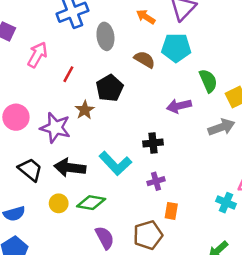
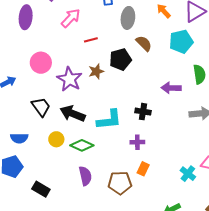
cyan pentagon: (176, 48) -> (181, 42), turned -30
brown semicircle: (145, 59) -> (144, 43), moved
red line: (68, 74) -> (91, 40), turned 32
cyan L-shape: (115, 163) -> (109, 120), turned -68

